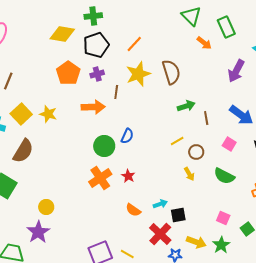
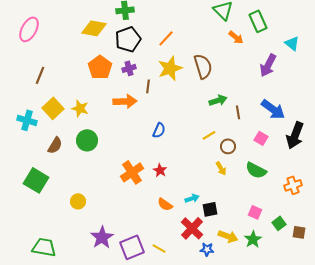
green circle: (104, 146) -> (87, 140), moved
brown semicircle: (23, 151) -> (55, 145), size x0.7
purple star: (38, 232) -> (102, 237), moved

